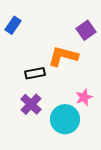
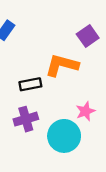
purple cross: (31, 104) -> (26, 119), turned 30

